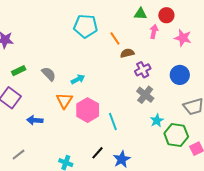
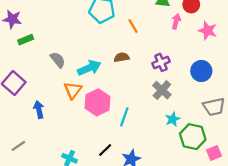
brown semicircle: (127, 53) -> (122, 57), moved
green rectangle: (19, 71) -> (26, 40), moved
cyan arrow: (78, 79) -> (89, 68), size x1.5
blue arrow: (35, 120) -> (39, 110), turned 70
cyan line: (113, 121) -> (124, 117), turned 36

